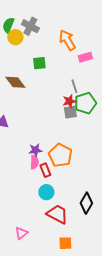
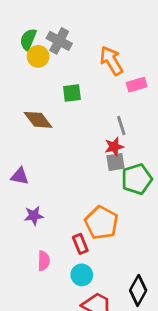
green pentagon: (85, 103) -> (137, 179), moved
purple star: (35, 150) -> (34, 216), moved
pink semicircle: (34, 162) -> (44, 261), moved

